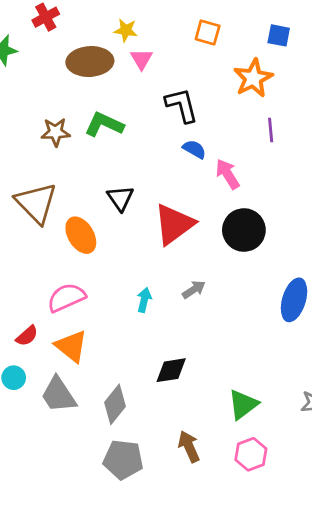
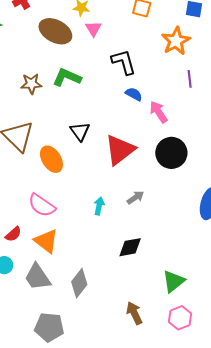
brown ellipse: (90, 62) -> (55, 31), turned 32
pink semicircle: (66, 298) -> (42, 205), turned -120
black diamond: (171, 370) -> (130, 247), moved
gray pentagon: (123, 460) -> (49, 327), moved

